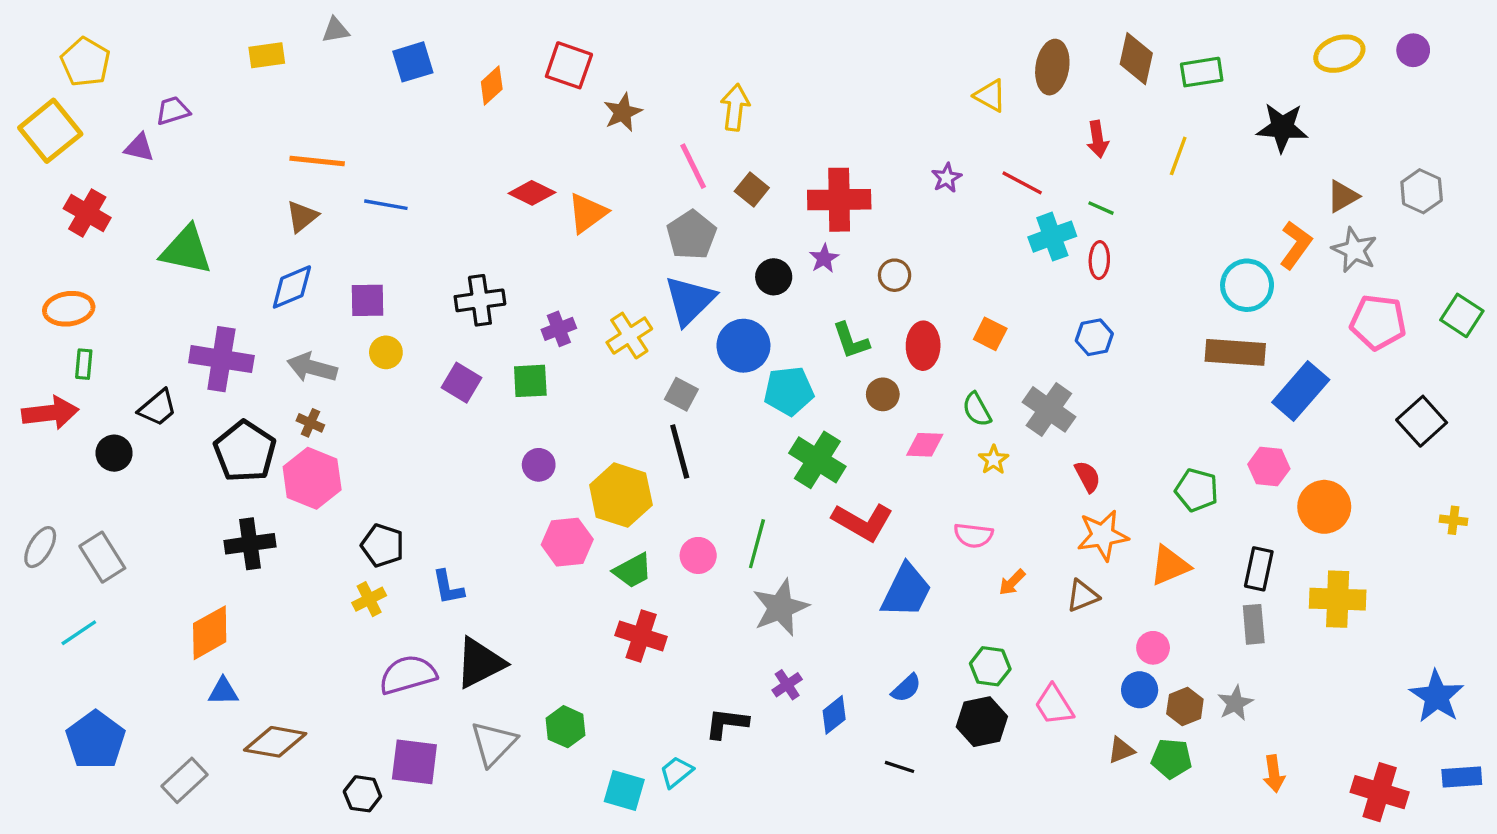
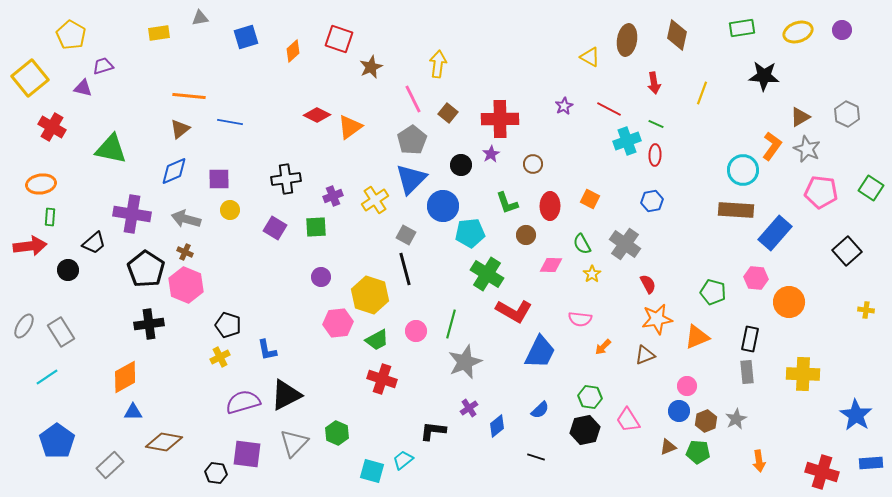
yellow pentagon: (85, 62) -> (71, 35), moved
green rectangle: (1202, 72) -> (742, 28), moved
yellow cross: (1338, 599) -> (803, 374), moved

